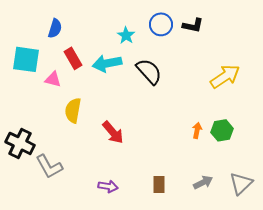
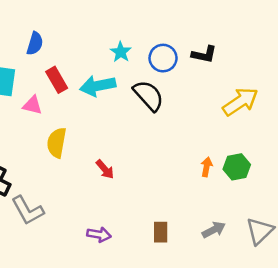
blue circle: (161, 24) -> (163, 58), moved
black L-shape: (193, 25) -> (204, 54), moved
red arrow: (113, 132) -> (105, 169), size x0.7

